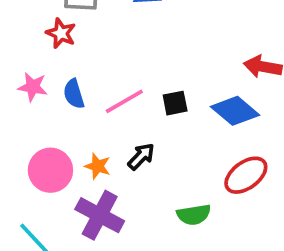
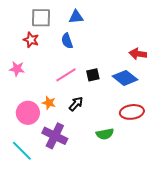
blue semicircle: (74, 94) -> (67, 41), moved
orange star: (98, 166) -> (49, 103), moved
red ellipse: (246, 175) -> (132, 112), turned 30

